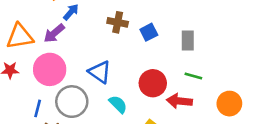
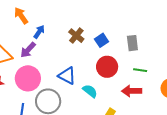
brown cross: (118, 22) -> (76, 36), turned 35
red circle: (153, 83) -> (107, 67), moved
cyan semicircle: (118, 104) -> (90, 91), moved

